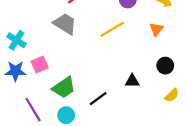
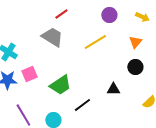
black circle: (165, 66) -> (135, 67), moved
green trapezoid: (64, 88) -> (60, 85), moved

